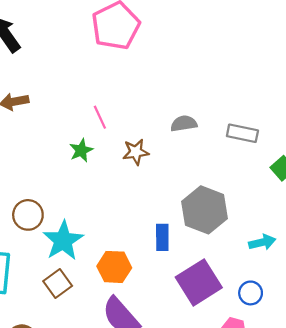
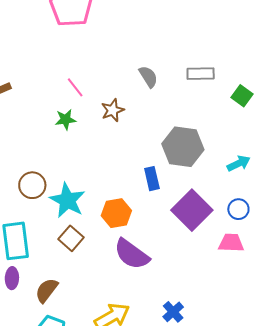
gray semicircle: (184, 124) -> (148, 77), turned 80
green star: (81, 150) -> (65, 120), turned 30

